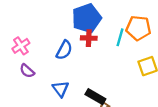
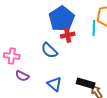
pink cross: (21, 46) -> (12, 56), turned -35
blue semicircle: (64, 50) -> (49, 50), turned 120

